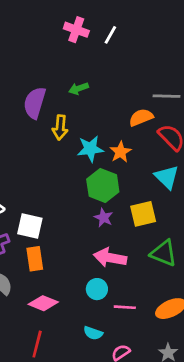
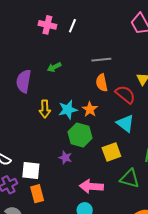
gray line: (166, 96) -> (101, 60), moved
orange semicircle: (141, 117) -> (102, 83), turned -72
yellow arrow: (60, 127) -> (45, 109), moved
purple star: (104, 218) -> (65, 158), moved

